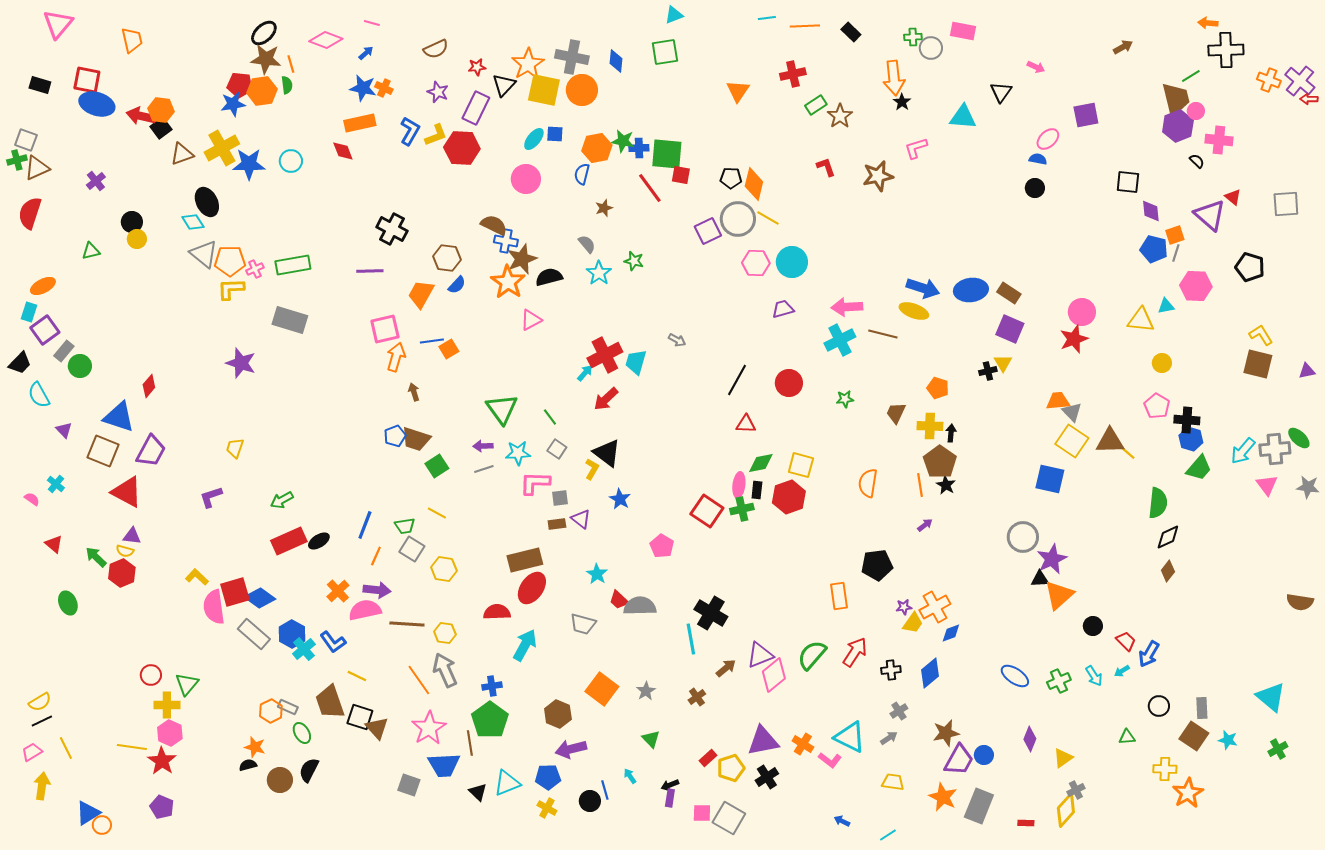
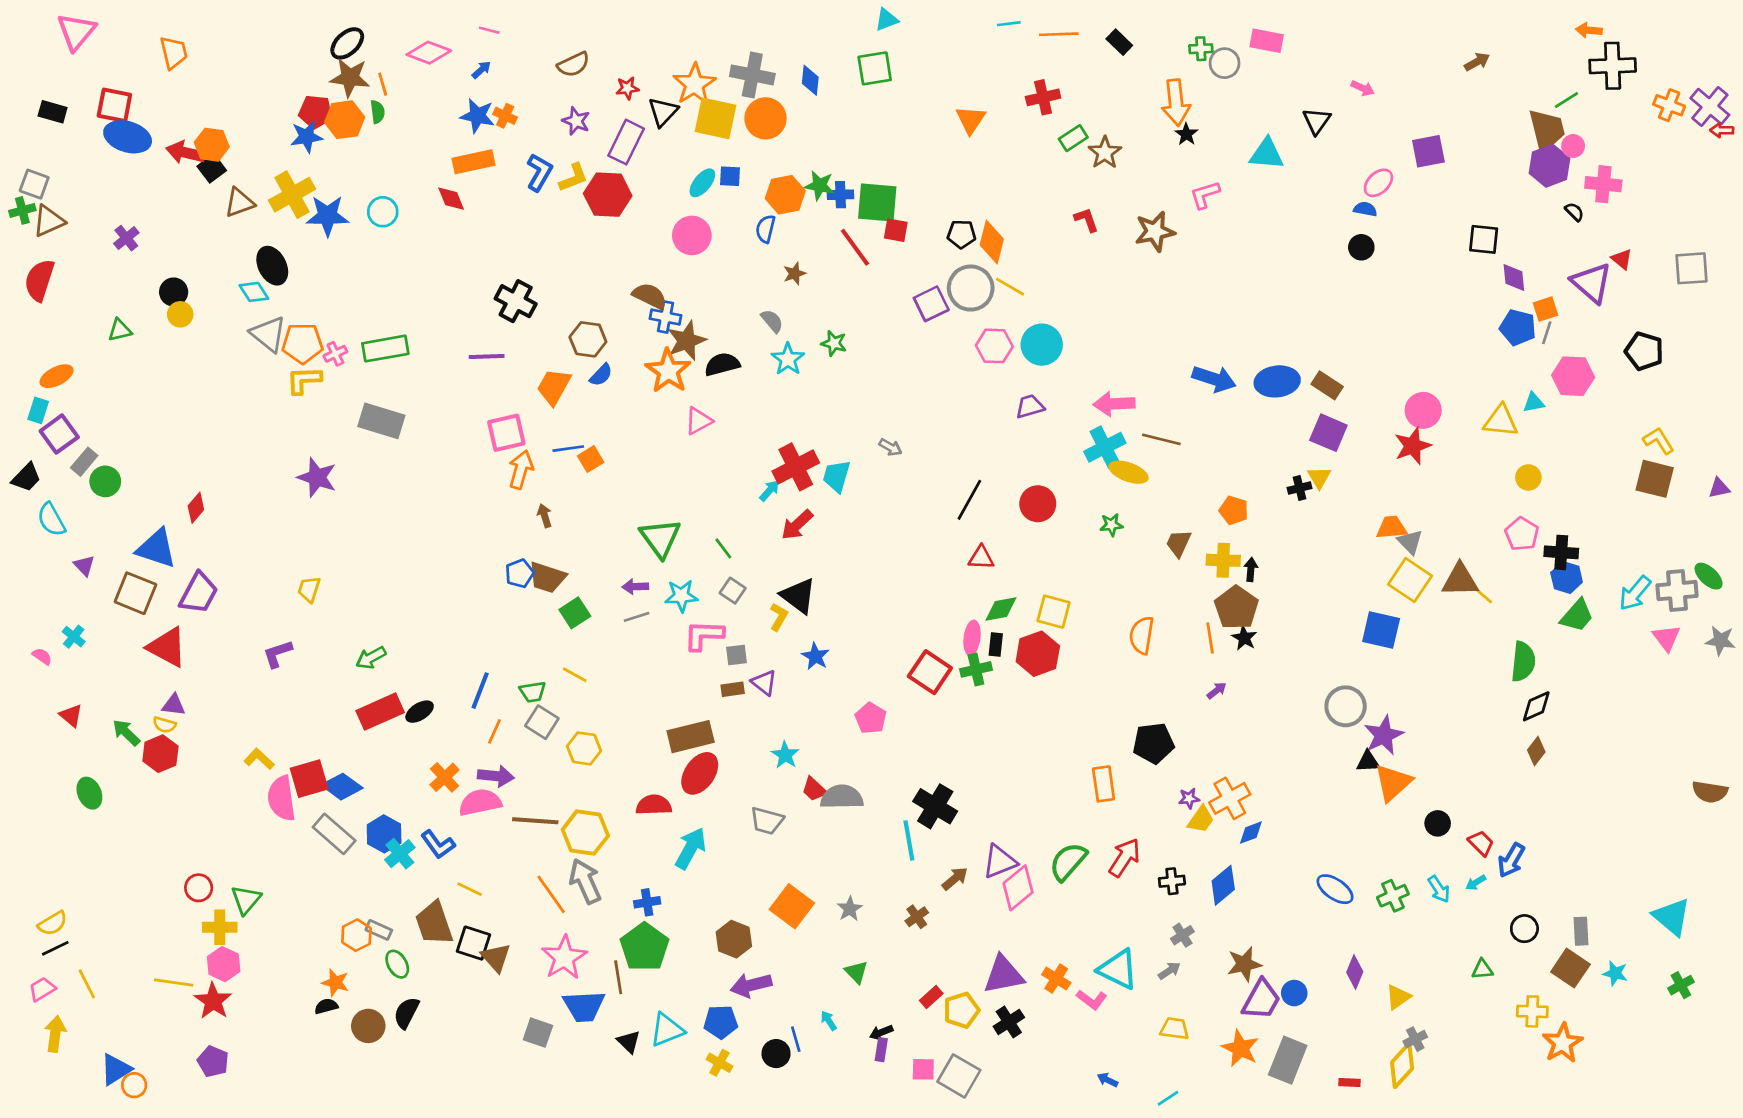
yellow ellipse: (914, 311) -> (1129, 472), moved
yellow hexagon: (445, 633) -> (585, 833), size x1.6

